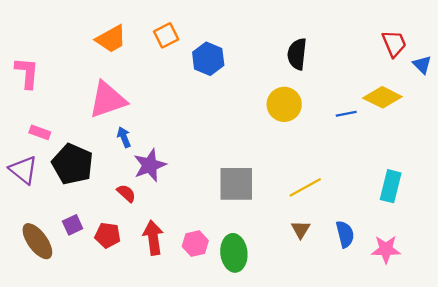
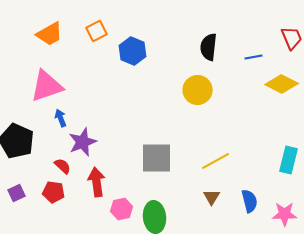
blue line: (346, 114) -> (254, 57), moved
red pentagon: (108, 235) -> (54, 192), moved
red arrow: (153, 238) -> (97, 182), moved

